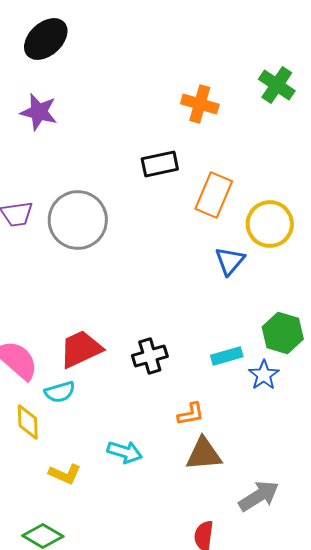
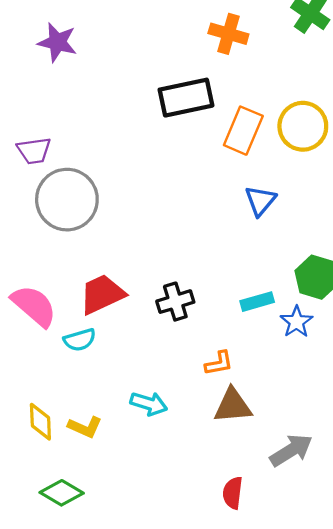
black rectangle: (160, 164) -> (186, 98), size x1.4
gray circle: (78, 220) -> (67, 200), moved
yellow circle: (270, 224) -> (303, 126), moved
yellow diamond: (28, 422) -> (40, 422), moved

